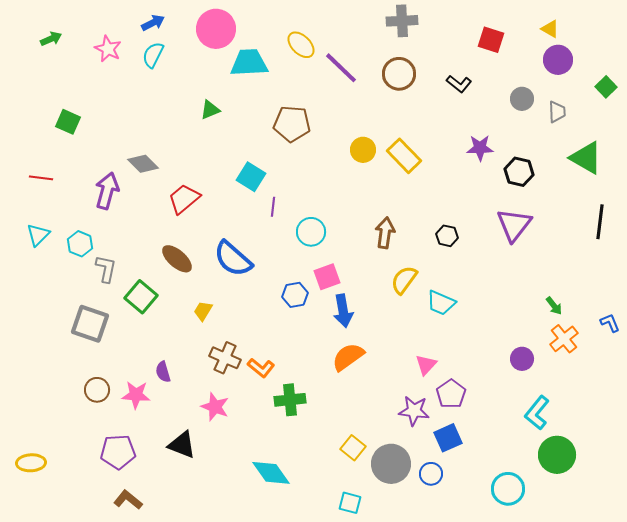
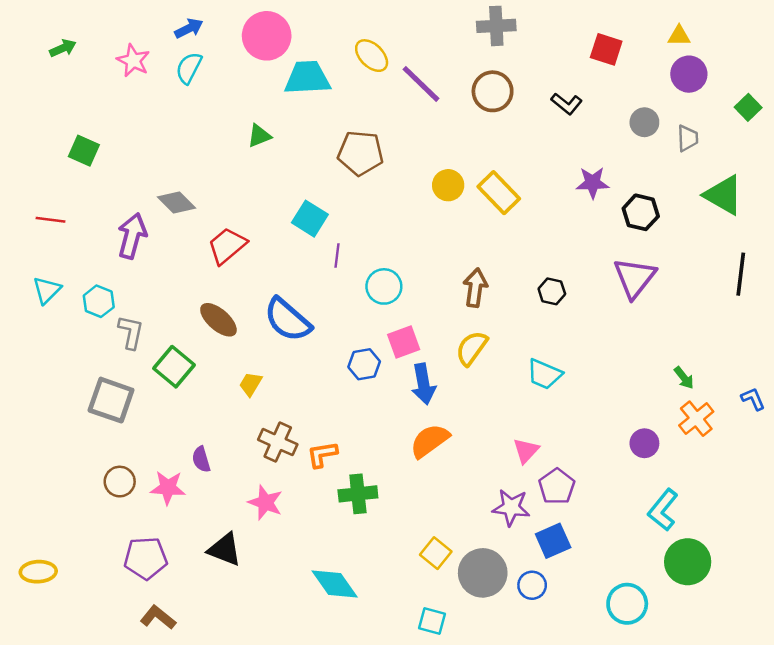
yellow triangle: (550, 29) -> (679, 36), turned -30
yellow semicircle: (404, 280) -> (472, 348), moved
orange L-shape: (261, 368) -> (322, 454), turned 132

